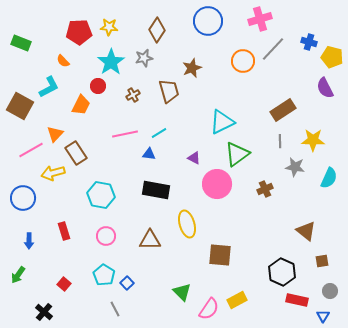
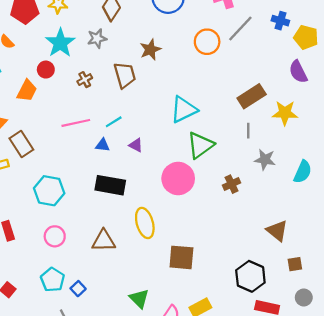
yellow star: (313, 140) -> (285, 113), moved
purple triangle: (194, 158) -> (136, 145), moved

